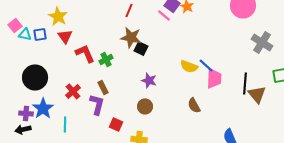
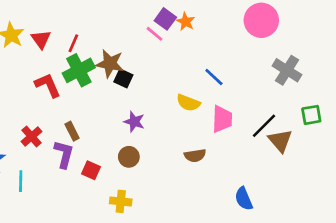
red line: (129, 10) -> (73, 43), moved
red triangle: (65, 36) -> (41, 39), moved
green cross: (106, 59) -> (79, 70), moved, size x1.6
blue line: (206, 65) -> (214, 77), moved
black line: (245, 83) -> (264, 126), turned 40
brown semicircle: (194, 105) -> (195, 155), turned -70
red square: (116, 124) -> (91, 170), moved

